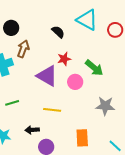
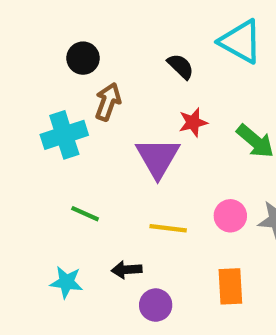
purple triangle: (47, 76) -> (158, 158), turned 30
pink circle: (75, 82) -> (230, 216), moved
green line: (12, 103) -> (85, 214), turned 40

